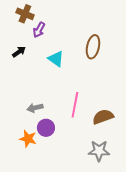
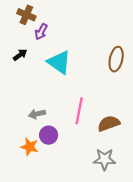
brown ellipse: (93, 47) -> (116, 59), moved
cyan triangle: (56, 59) -> (59, 62), size x1.4

